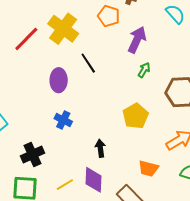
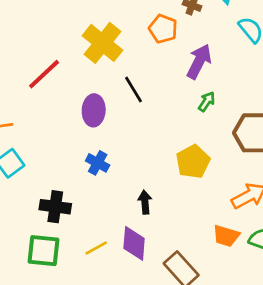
red line: (26, 39) -> (44, 74), moved
black cross: (32, 155) -> (55, 207), turned 30
orange trapezoid: (148, 169) -> (226, 236), moved

